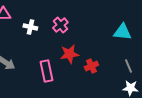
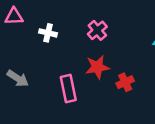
pink cross: (60, 25) -> (97, 30), moved

